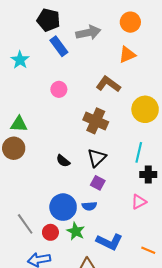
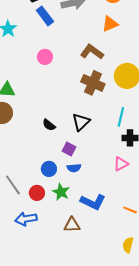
brown cross: (96, 121) -> (93, 83), moved
purple square: (98, 183) -> (69, 149), moved
blue circle: (63, 207) -> (49, 169), size x0.6

